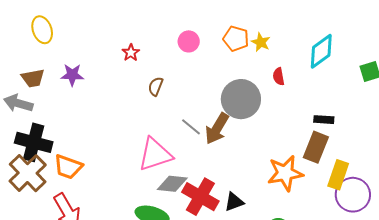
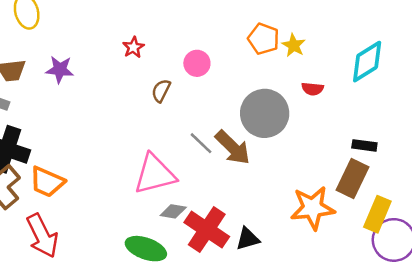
pink circle: (189, 41) -> (197, 63), moved
red semicircle: (279, 77) -> (313, 89), turned -78
brown arrow: (217, 129) -> (233, 147), turned -80
gray diamond: (172, 184) -> (173, 211), size x0.7

